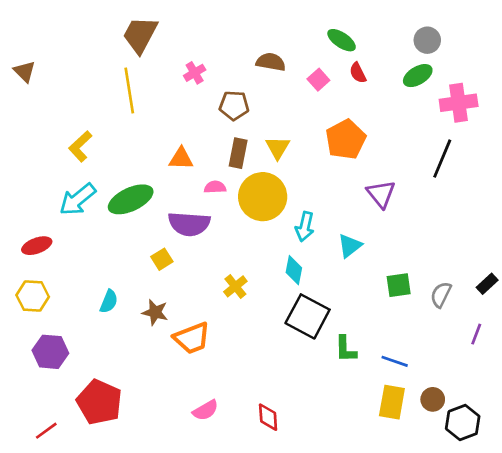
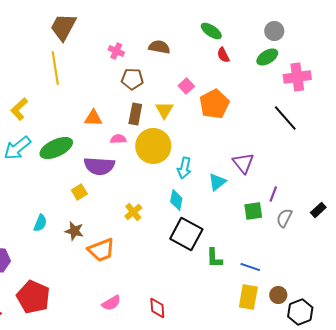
pink cross: (195, 73) -> (116, 51), moved, turned -35
pink square: (318, 80) -> (186, 86), moved
black line: (442, 159) -> (285, 118), turned -64
purple triangle: (381, 194) -> (243, 163), moved
purple line: (476, 334) -> (273, 194), moved

